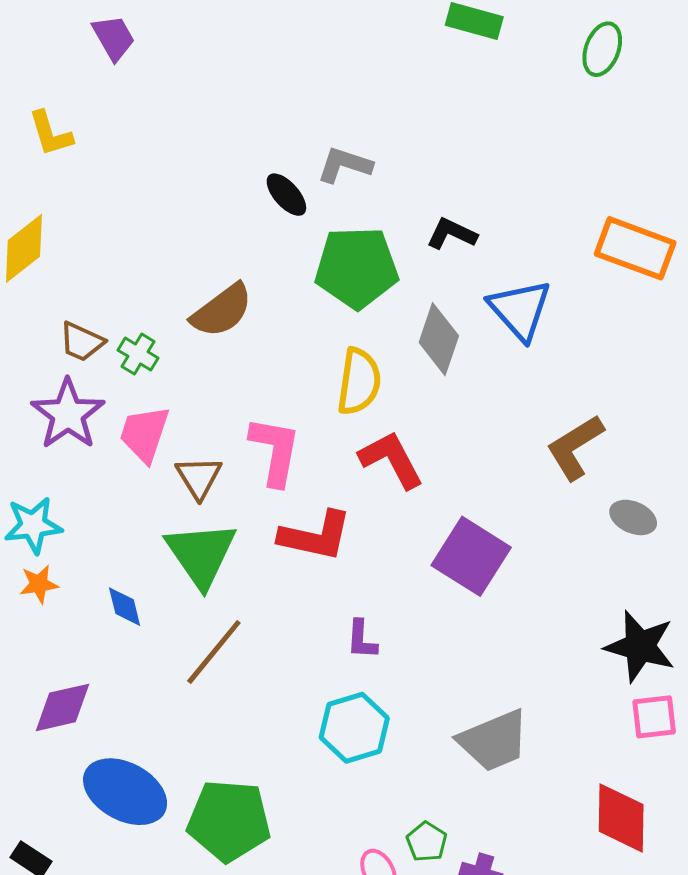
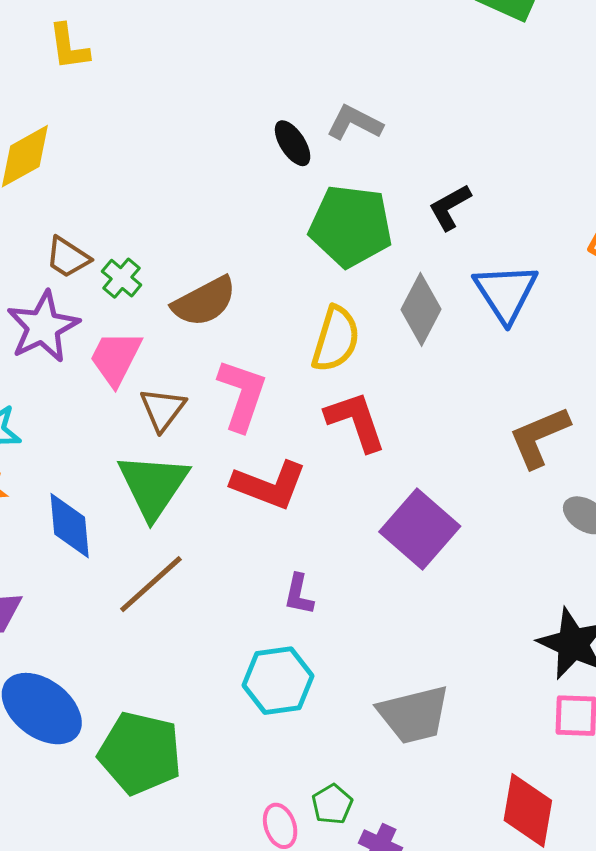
black L-shape: (452, 234) -> (450, 207), turned -63
brown semicircle: (222, 311) -> (204, 302), moved
blue diamond: (125, 607) -> (70, 526), size x1.5

